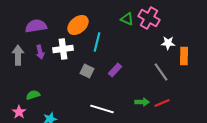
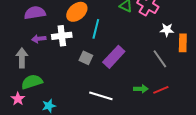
purple arrow: (40, 52) -> (39, 39), turned 96
gray arrow: (18, 55) -> (22, 58), moved
purple rectangle: (115, 70) -> (114, 57), size x1.6
green semicircle: (33, 95) -> (32, 82), size x1.5

